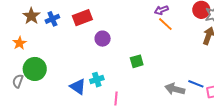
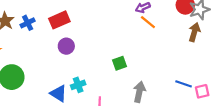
purple circle: (103, 39) -> (66, 46), moved
gray arrow: (175, 89) -> (139, 92), moved, turned 90

